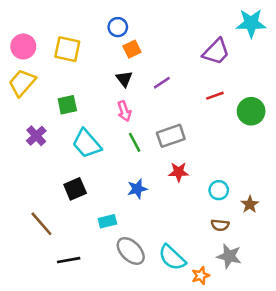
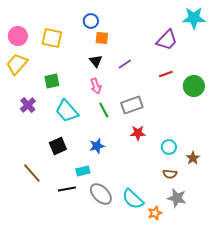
orange square: (132, 49) -> (102, 38), turned 32
blue star: (137, 189) -> (97, 146), moved
black line: (69, 260) -> (67, 189), moved

